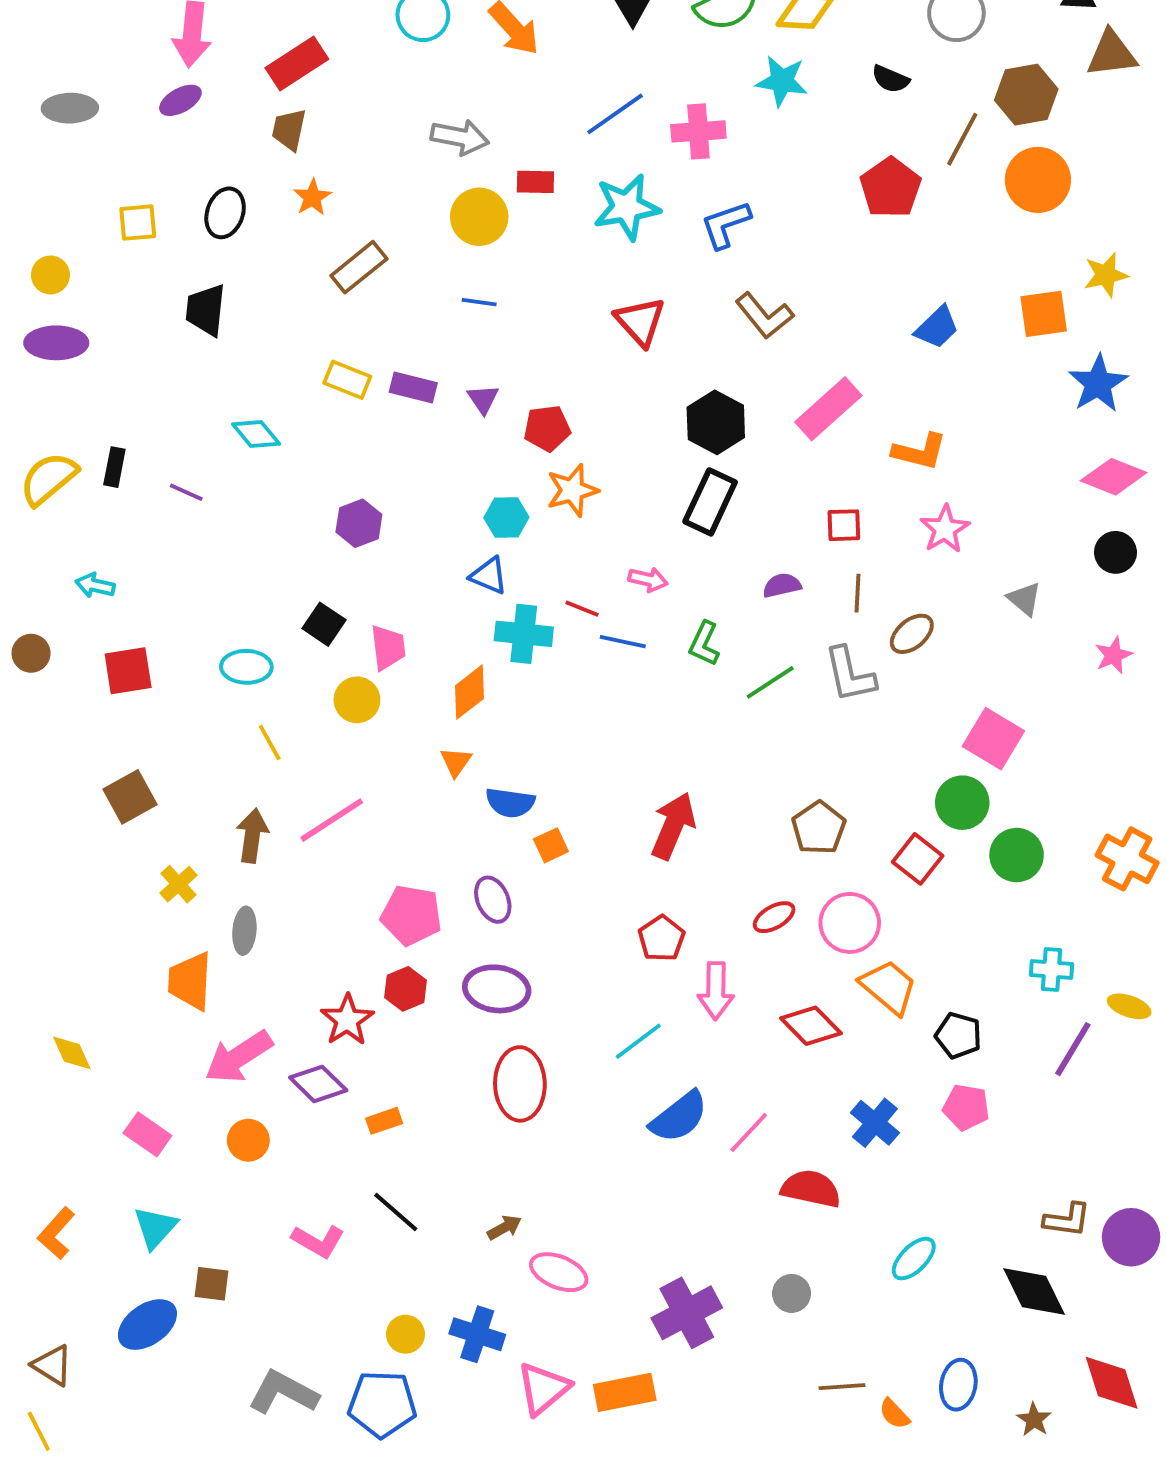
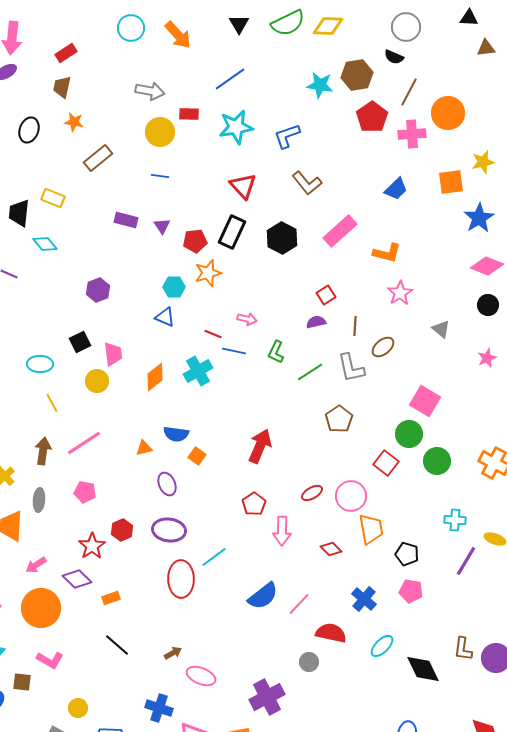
brown triangle: (1112, 54) -> (486, 48), size x0.7
red rectangle: (297, 64) -> (66, 53), size x0.7
black semicircle: (890, 79) -> (394, 57), moved
cyan star: (782, 81) -> (320, 85), moved
brown hexagon: (1026, 95) -> (357, 75), moved
pink cross: (698, 131) -> (412, 134), moved
orange star: (312, 197) -> (74, 122), turned -30
black trapezoid: (206, 310) -> (19, 213), moved
yellow rectangle: (347, 380) -> (53, 198), moved
black rectangle: (710, 502) -> (232, 232), moved
red square: (844, 525) -> (326, 295), moved, turned -30
black square: (324, 624) -> (80, 342), turned 30
cyan cross: (524, 634) -> (198, 371), moved, turned -36
orange triangle: (456, 762) -> (144, 448), moved, turned 42
brown pentagon: (819, 828) -> (339, 419), moved
orange square: (551, 845) -> (197, 456), turned -30
pink pentagon: (411, 915) -> (85, 492), moved, size x0.7
orange trapezoid: (889, 987) -> (371, 529), turned 40
red diamond: (811, 1026) -> (331, 549), size x0.7
cyan line: (638, 1041) -> (214, 557), moved
pink arrow: (239, 1057) -> (36, 565), size x0.6
orange circle: (248, 1140) -> (41, 608), size x1.8
brown L-shape: (1067, 1220) -> (463, 649), turned 90
pink L-shape: (318, 1241) -> (50, 660), moved
cyan ellipse: (914, 1259) -> (382, 646), moved
black diamond: (1034, 1292) -> (423, 669), moved
gray circle: (792, 1293) -> (309, 662), moved
yellow circle: (405, 1334) -> (78, 708), moved

